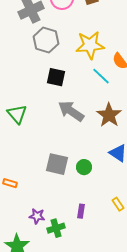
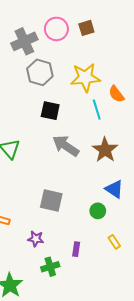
cyan line: (101, 76) -> (97, 110), turned 30
green circle: (84, 167) -> (98, 211), moved
purple star: (37, 216) -> (36, 239), moved

